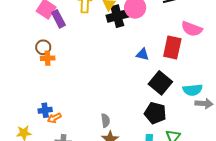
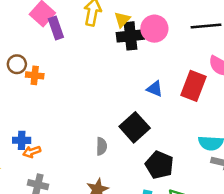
brown circle: (43, 47) -> (17, 64), moved
black square: (160, 83) -> (135, 127), moved
gray semicircle: (105, 120) -> (102, 146), moved

